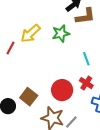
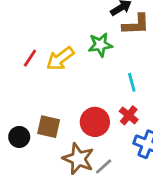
yellow arrow: (30, 33) -> (60, 59), moved
brown square: (29, 97) -> (49, 127), turned -30

